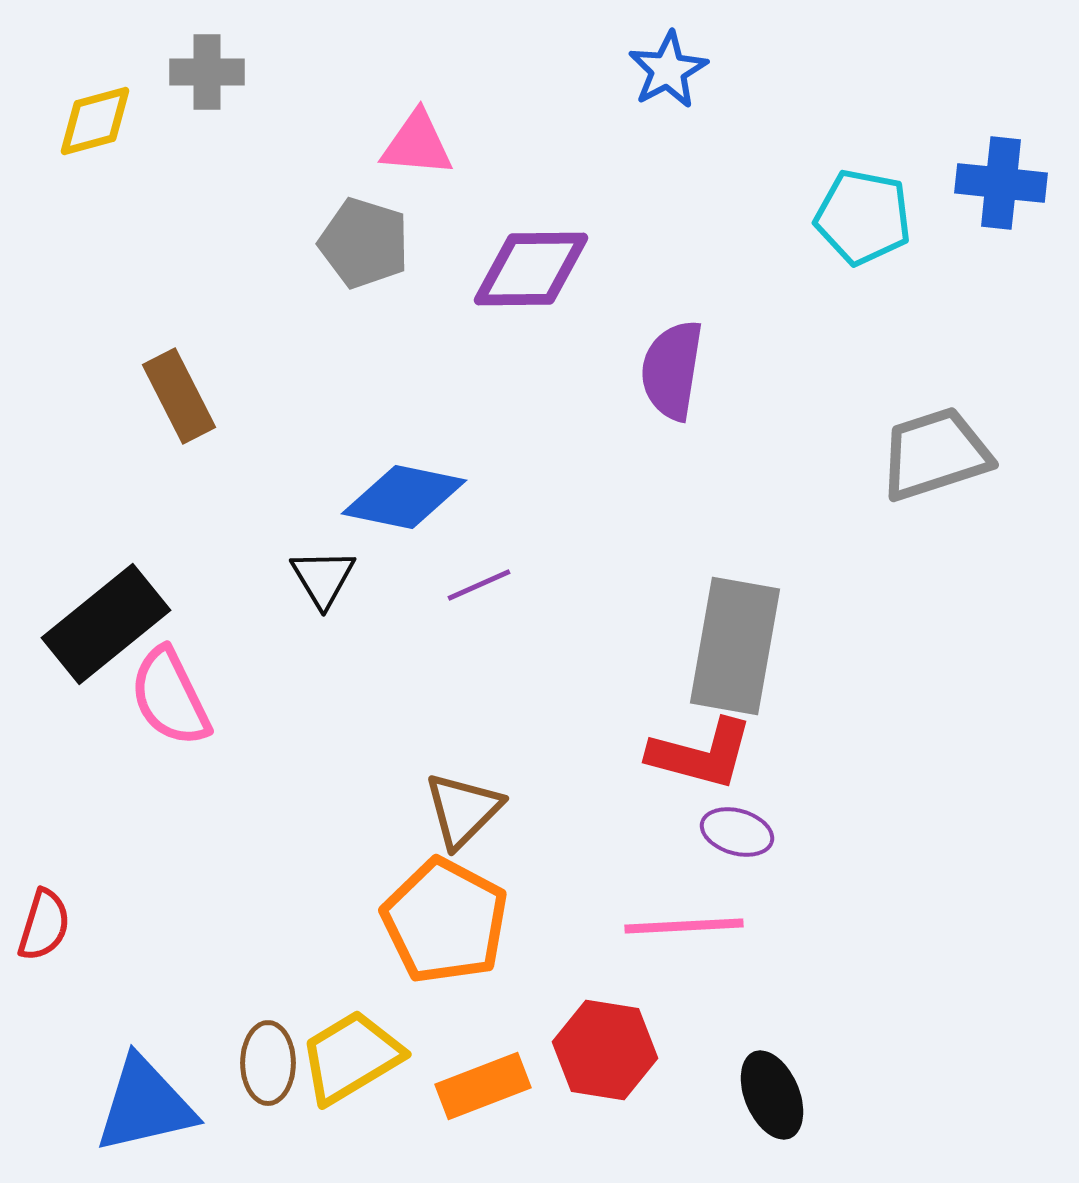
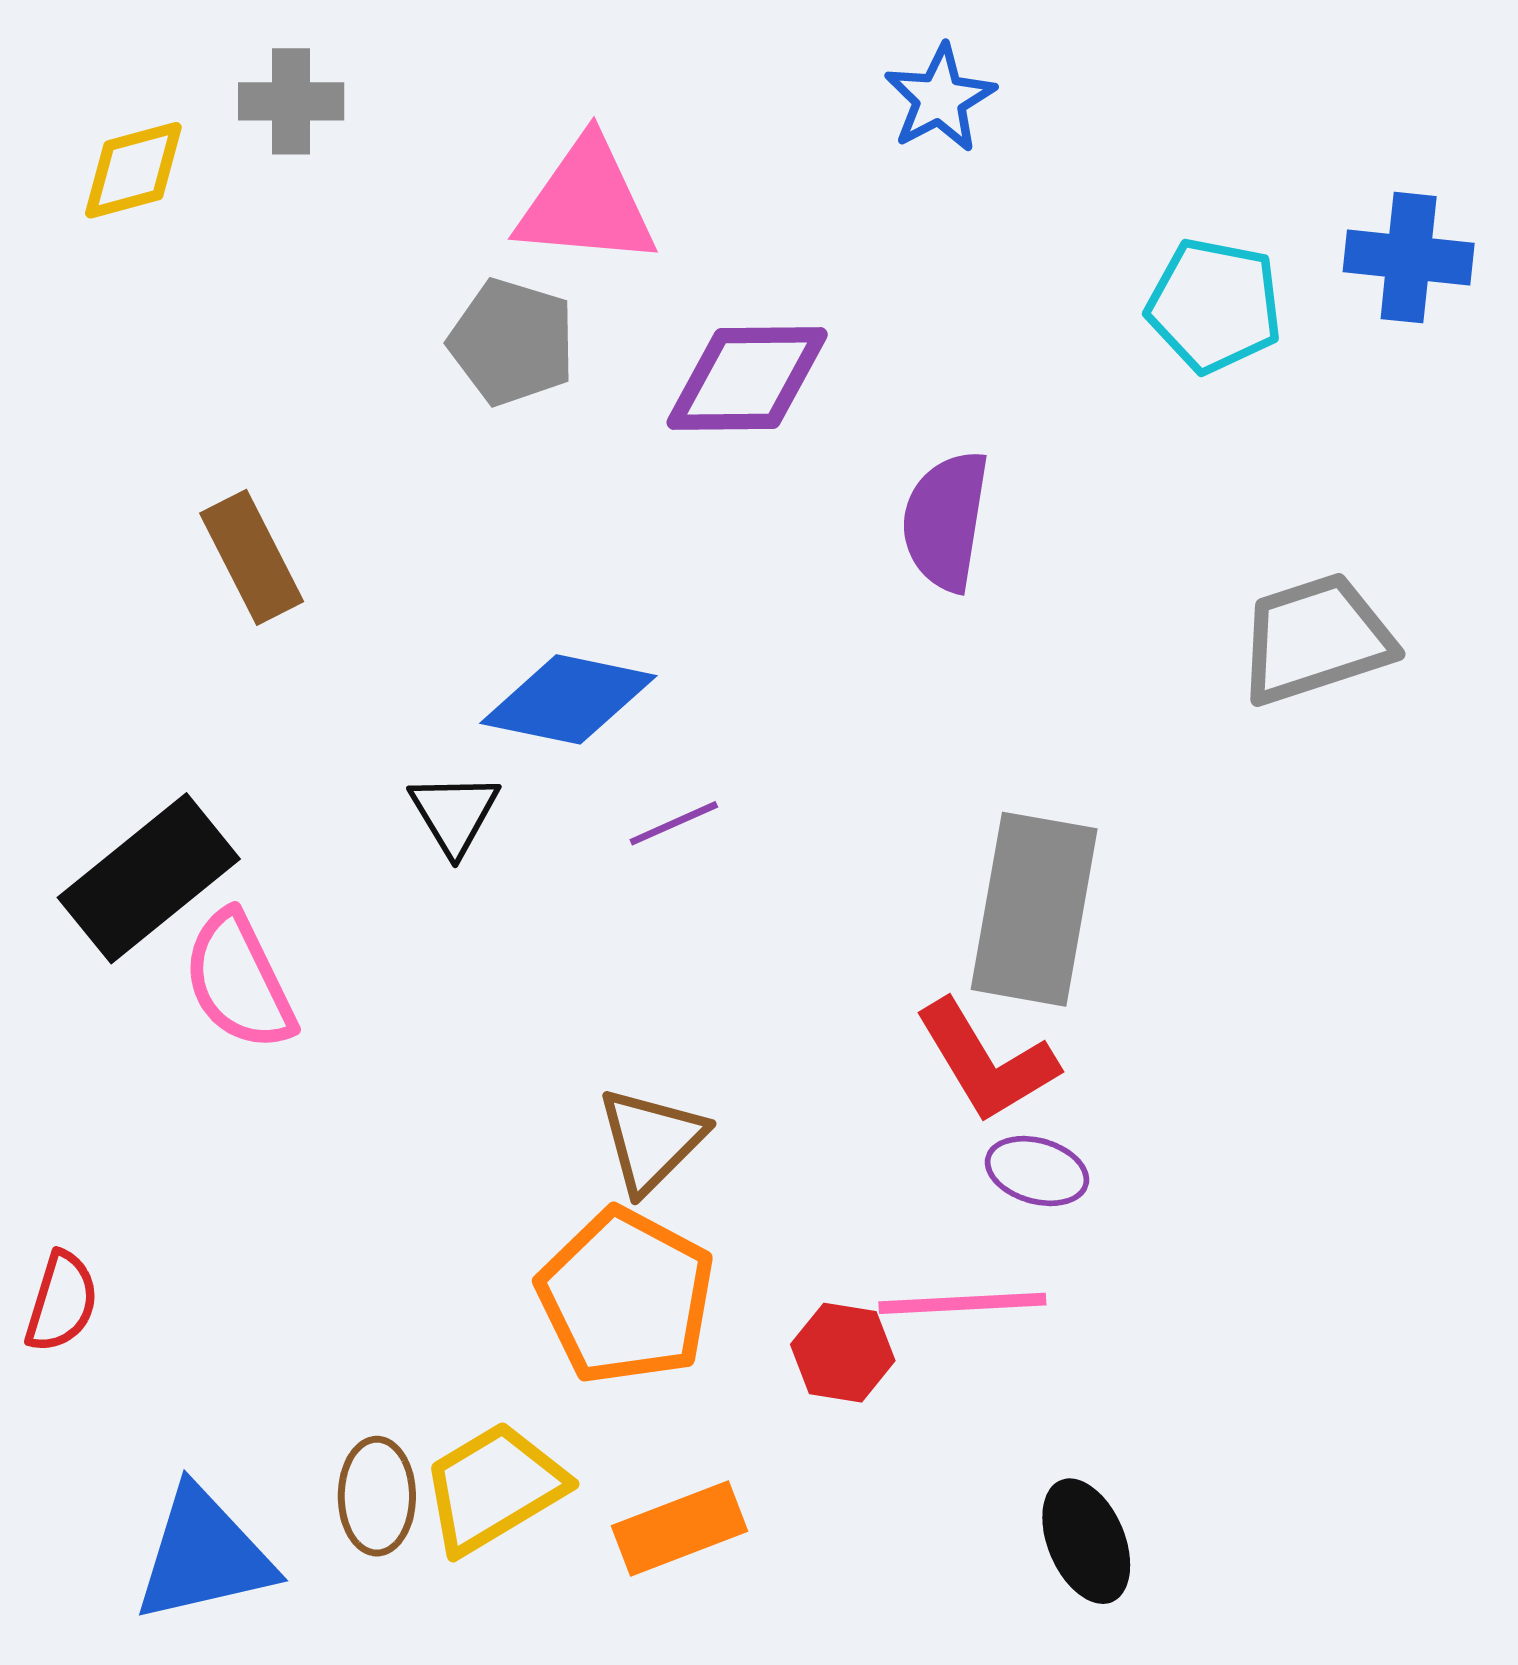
pink triangle: (417, 144) -> (587, 203), size x1.4
red L-shape: (701, 754) -> (986, 1061), turned 44
red hexagon: (605, 1050) -> (843, 1353), moved, size x0.7

